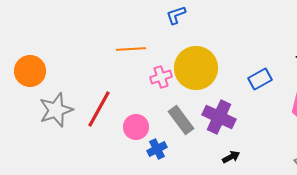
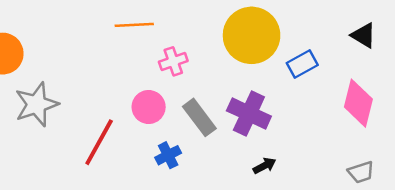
yellow circle: (196, 68) -> (252, 35), moved
red line: (99, 109) -> (99, 142), moved
pink circle: (136, 127) -> (149, 107), moved

